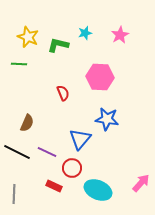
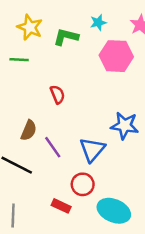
pink hexagon: (100, 77) -> (116, 56), moved
red semicircle: (63, 93) -> (57, 94), moved
purple line: (47, 152) -> (53, 147), moved, turned 30

